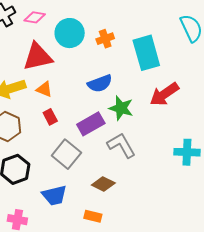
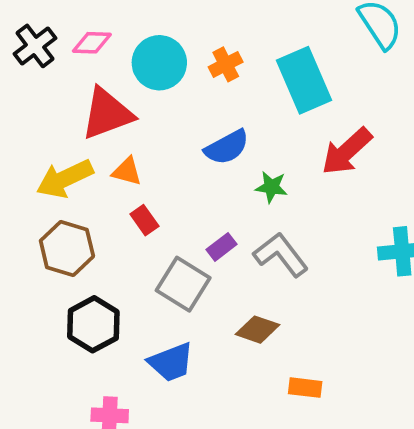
green star: (121, 108) -> (271, 187), size x0.7
purple rectangle: (91, 124) -> (221, 247), moved, size x0.6
orange rectangle: (93, 216) -> (305, 388), moved

